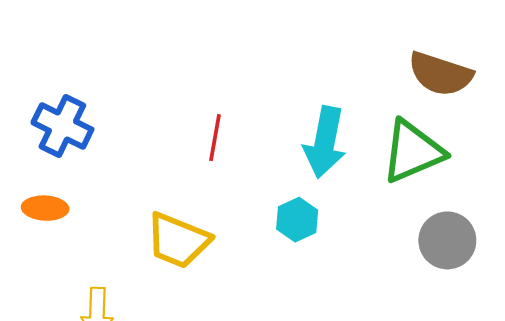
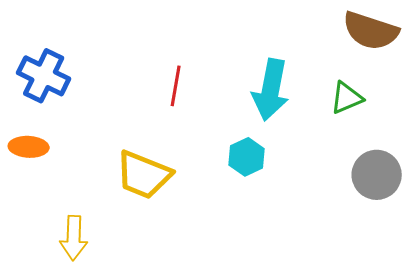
green triangle: (413, 151) -> (347, 98), size x0.6

